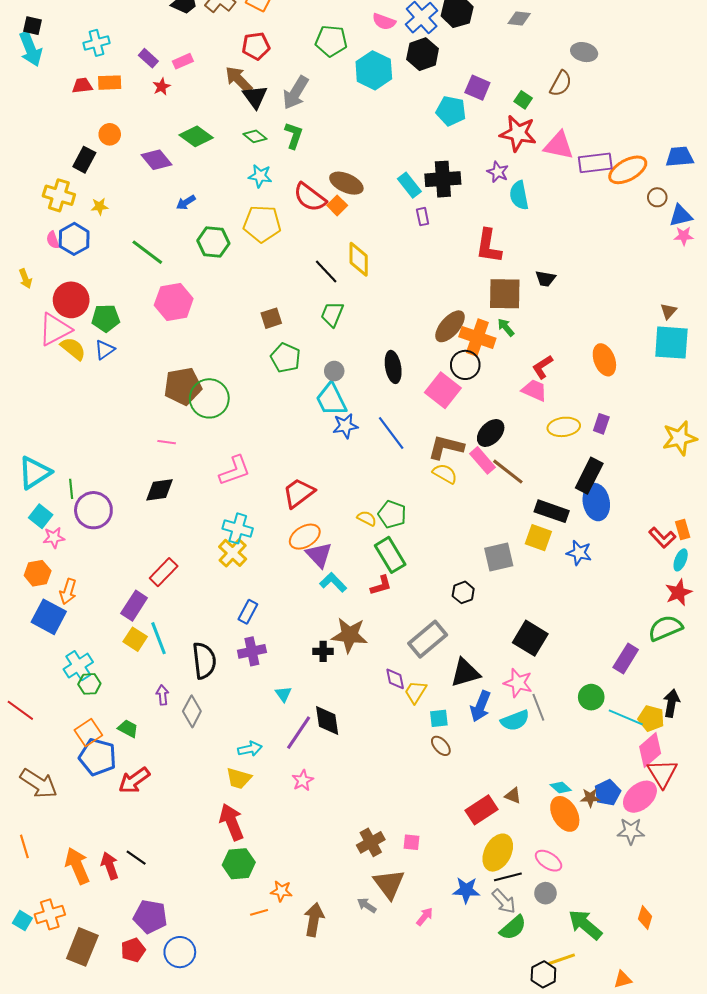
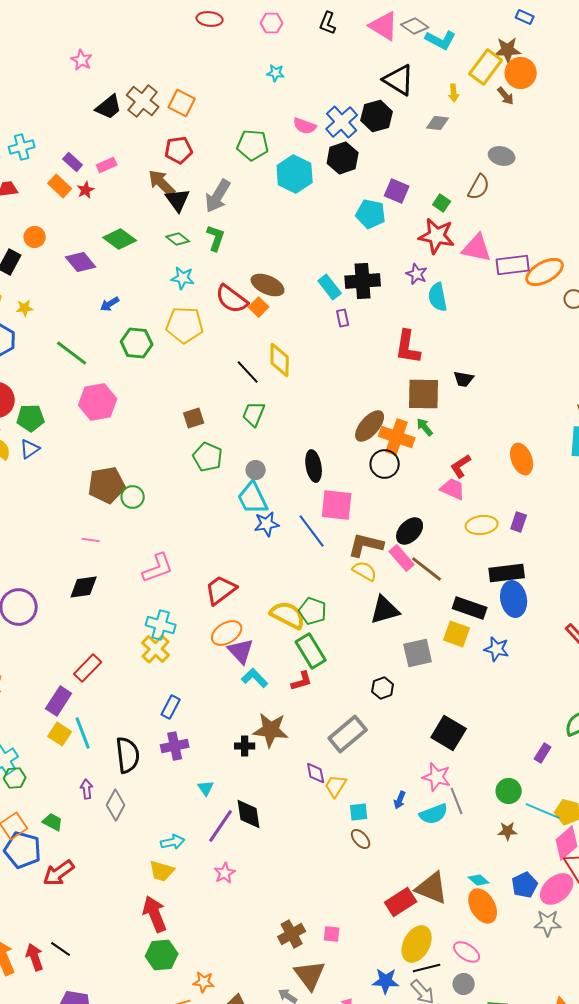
orange rectangle: (110, 83) -> (60, 186), moved, turned 45
pink square: (443, 390) -> (337, 505), moved, turned -32
green circle: (209, 398) -> (133, 497), size x0.6
black rectangle: (589, 476) -> (507, 573), turned 56
yellow semicircle: (367, 518) -> (288, 615), size x1.8
purple rectangle: (626, 658) -> (543, 753), size x0.7
black triangle: (465, 673) -> (385, 610), moved
blue arrow: (480, 706) -> (400, 800), size x0.6
brown triangle: (513, 796) -> (432, 888), size x2.0
brown star: (590, 798) -> (508, 831), moved

